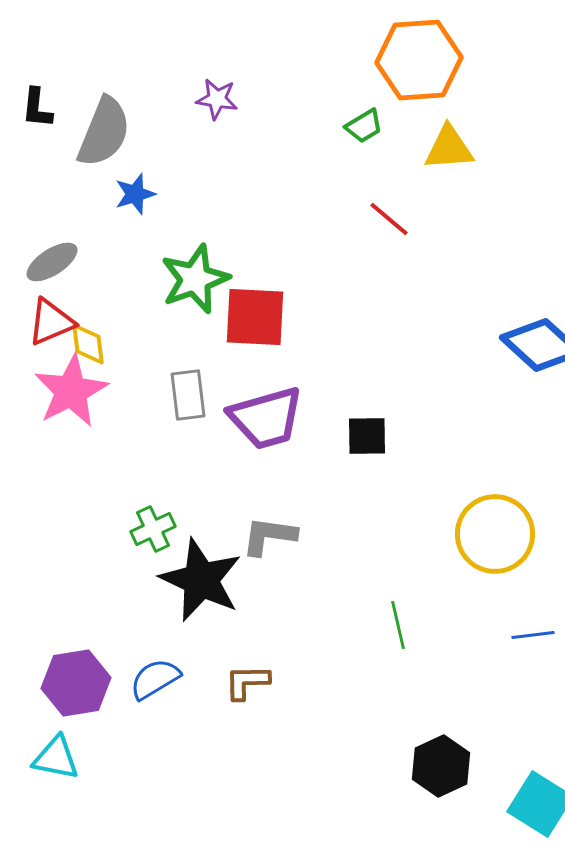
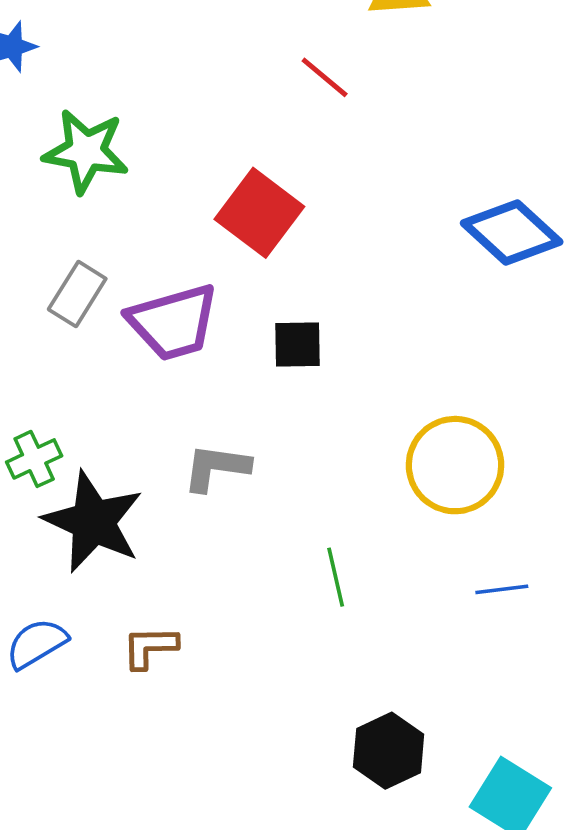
green star: (195, 279) -> (86, 151), turned 30
red square: (255, 317) -> (259, 213), moved, turned 34
gray rectangle: (188, 395) -> (77, 294), turned 39
gray L-shape: (269, 536) -> (216, 468), moved

